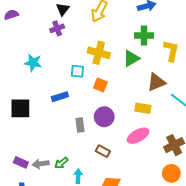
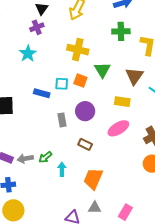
green triangle: (131, 58) -> (102, 70), moved, turned -30
cyan star: (33, 63) -> (28, 54), moved, turned 30
cyan square: (77, 71) -> (62, 84), moved
brown triangle: (156, 82) -> (134, 76), turned -30
blue rectangle: (60, 97) -> (42, 93), turned 35

